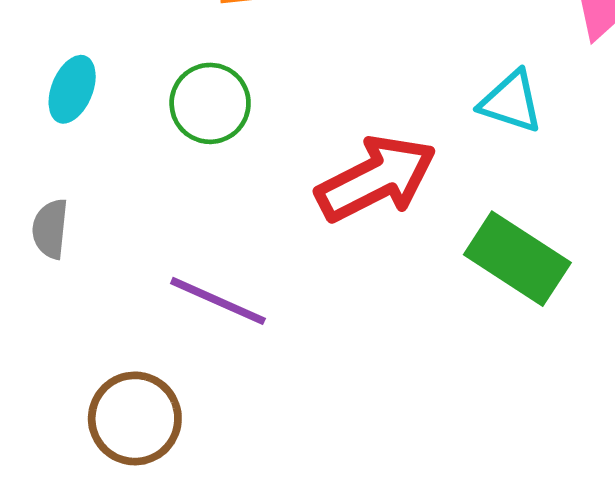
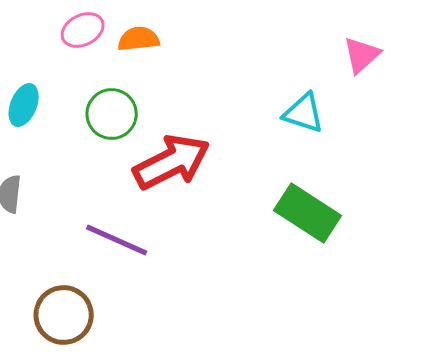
red arrow: (376, 179) -> (172, 162), moved

